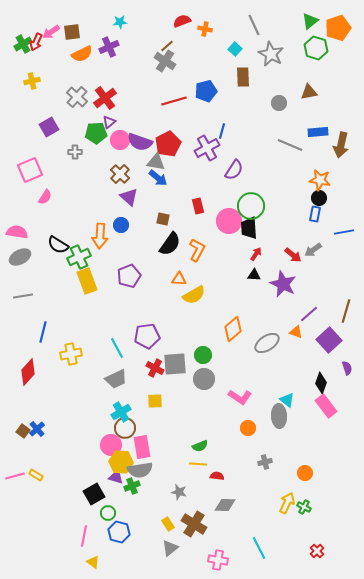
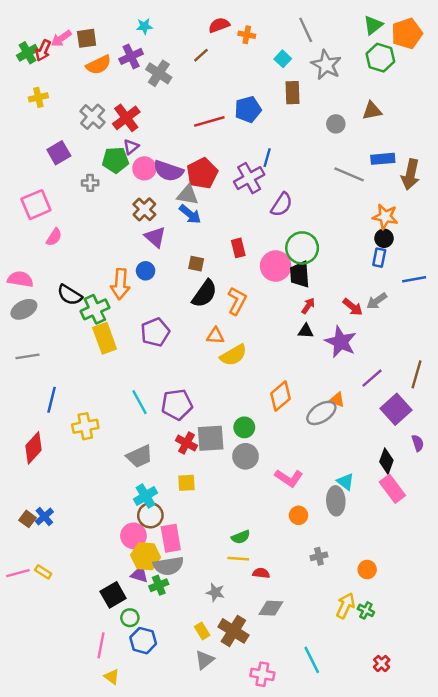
gray cross: (165, 61) -> (159, 73), moved
orange triangle: (296, 332) -> (337, 400), moved
cyan line: (117, 348) -> (140, 402), moved

